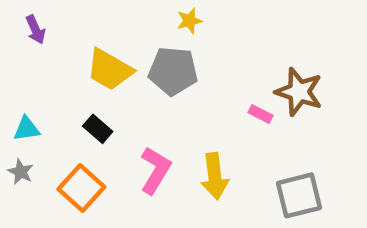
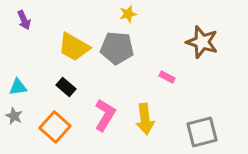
brown star: (299, 92) -> (202, 42), moved
pink rectangle: (260, 114) -> (167, 77), moved

